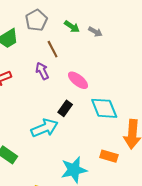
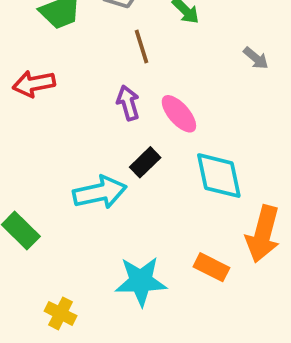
gray arrow: (95, 32) -> (256, 58), moved
purple arrow: (42, 71) -> (128, 103), moved

